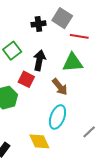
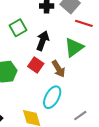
green triangle: (73, 63) -> (74, 47), turned -40
red square: (26, 79) -> (36, 65), moved

